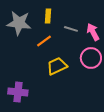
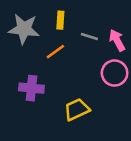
yellow trapezoid: (57, 66) -> (77, 110), moved
purple cross: (18, 92) -> (31, 88), moved

